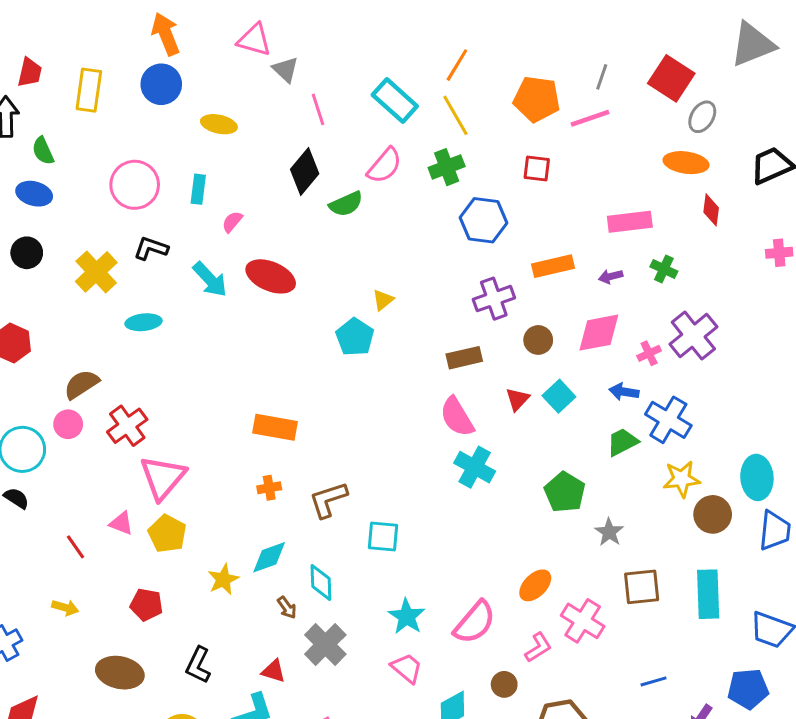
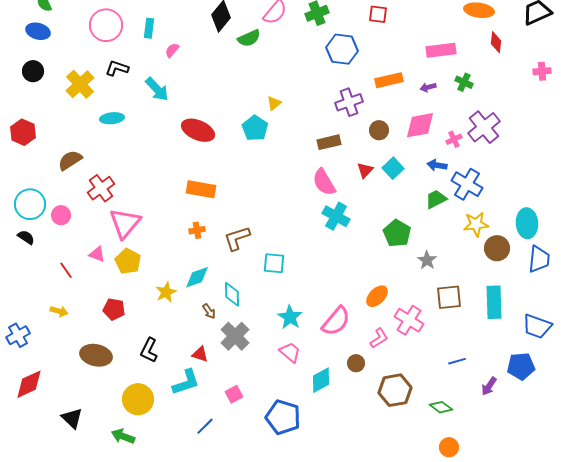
red ellipse: (271, 276) -> (198, 130), moved
pink circle: (68, 424) -> (61, 215), moved

